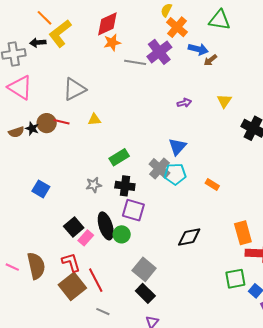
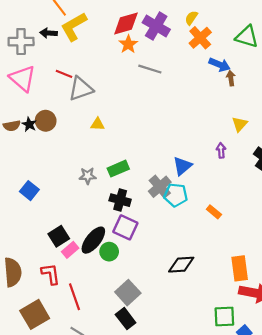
orange star: (112, 42) -> (128, 44), turned -30
purple cross: (159, 52) -> (156, 26), moved, turned -30
brown arrow: (210, 60) -> (231, 78), turned 112
purple arrow: (184, 103) -> (221, 150), moved, turned -88
red line: (62, 122) -> (64, 74), moved
gray star: (94, 185) -> (88, 176), moved
black ellipse: (106, 226) -> (93, 240), turned 48
brown square: (72, 286) -> (35, 314), moved

